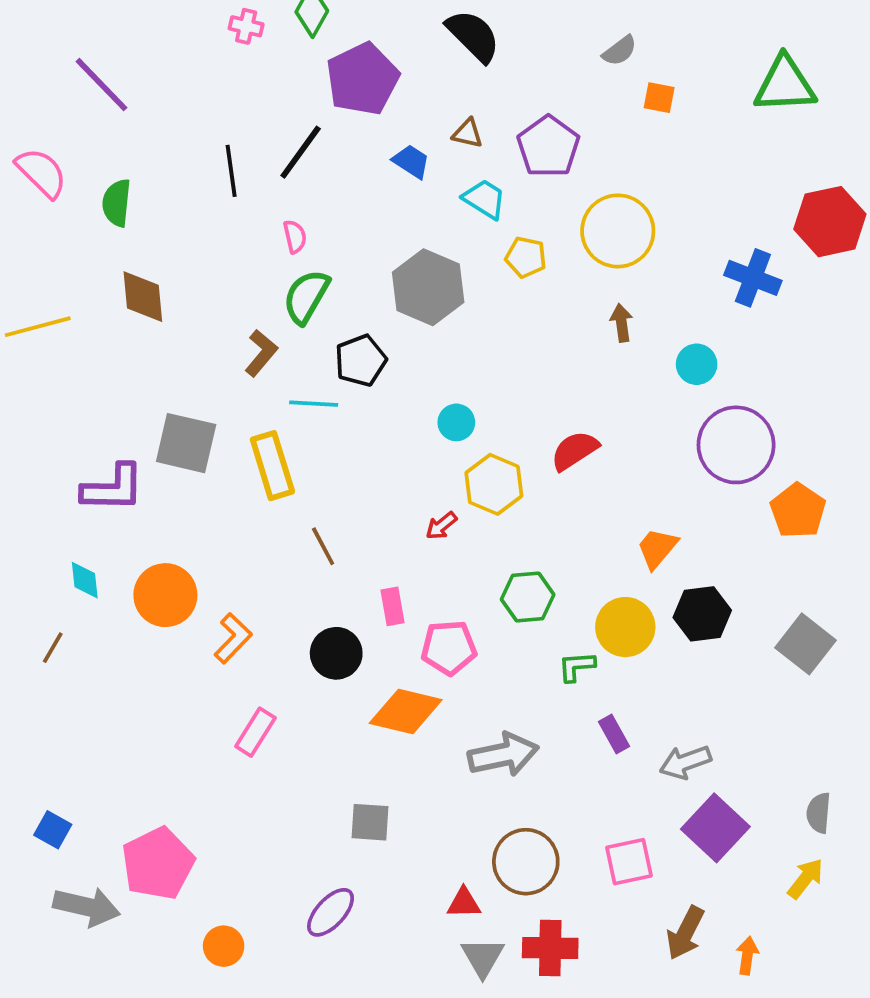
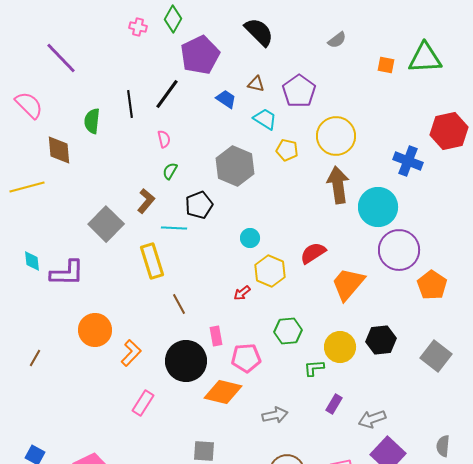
orange square: (659, 98) -> (386, 65), moved
green semicircle: (117, 203) -> (92, 121), moved
brown diamond: (143, 297) -> (59, 150), moved
green semicircle: (306, 297) -> (170, 171), size x0.6
brown arrow: (622, 323) -> (338, 185), size x1.8
cyan circle: (697, 364) -> (378, 207), size x1.8
gray square: (186, 443) -> (106, 224), moved, turned 32
orange trapezoid: (657, 548) -> (348, 284), moved, size x1.5
cyan diamond: (85, 580) -> (32, 261), moved
black circle: (336, 653) -> (186, 361), size x1.5
purple rectangle: (614, 734) -> (334, 404), turned 60
gray arrow: (503, 755) -> (275, 415), size x0.7

